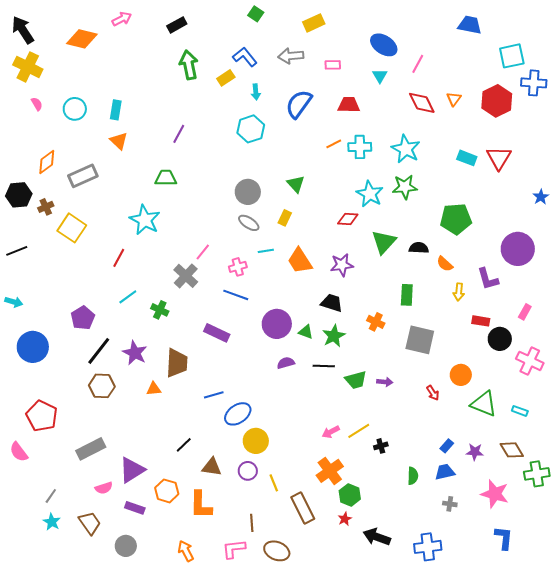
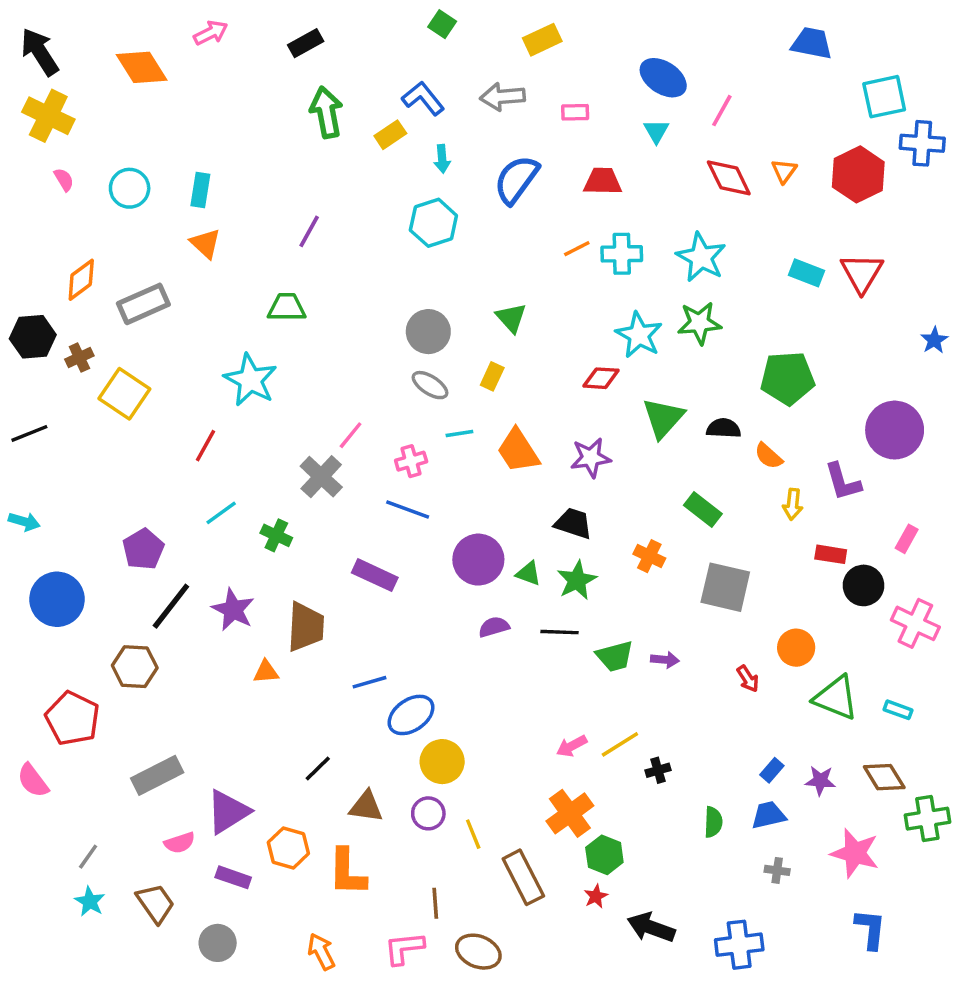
orange diamond: (82, 39) -> (142, 67), turned 44
green rectangle: (407, 295) -> (703, 509), turned -55
brown hexagon: (102, 386) -> (135, 667), moved

